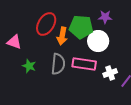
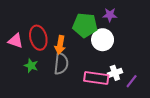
red ellipse: (46, 24) -> (38, 38), moved, turned -45
orange arrow: (62, 36) -> (60, 45), moved
pink rectangle: (84, 64) -> (96, 78), moved

